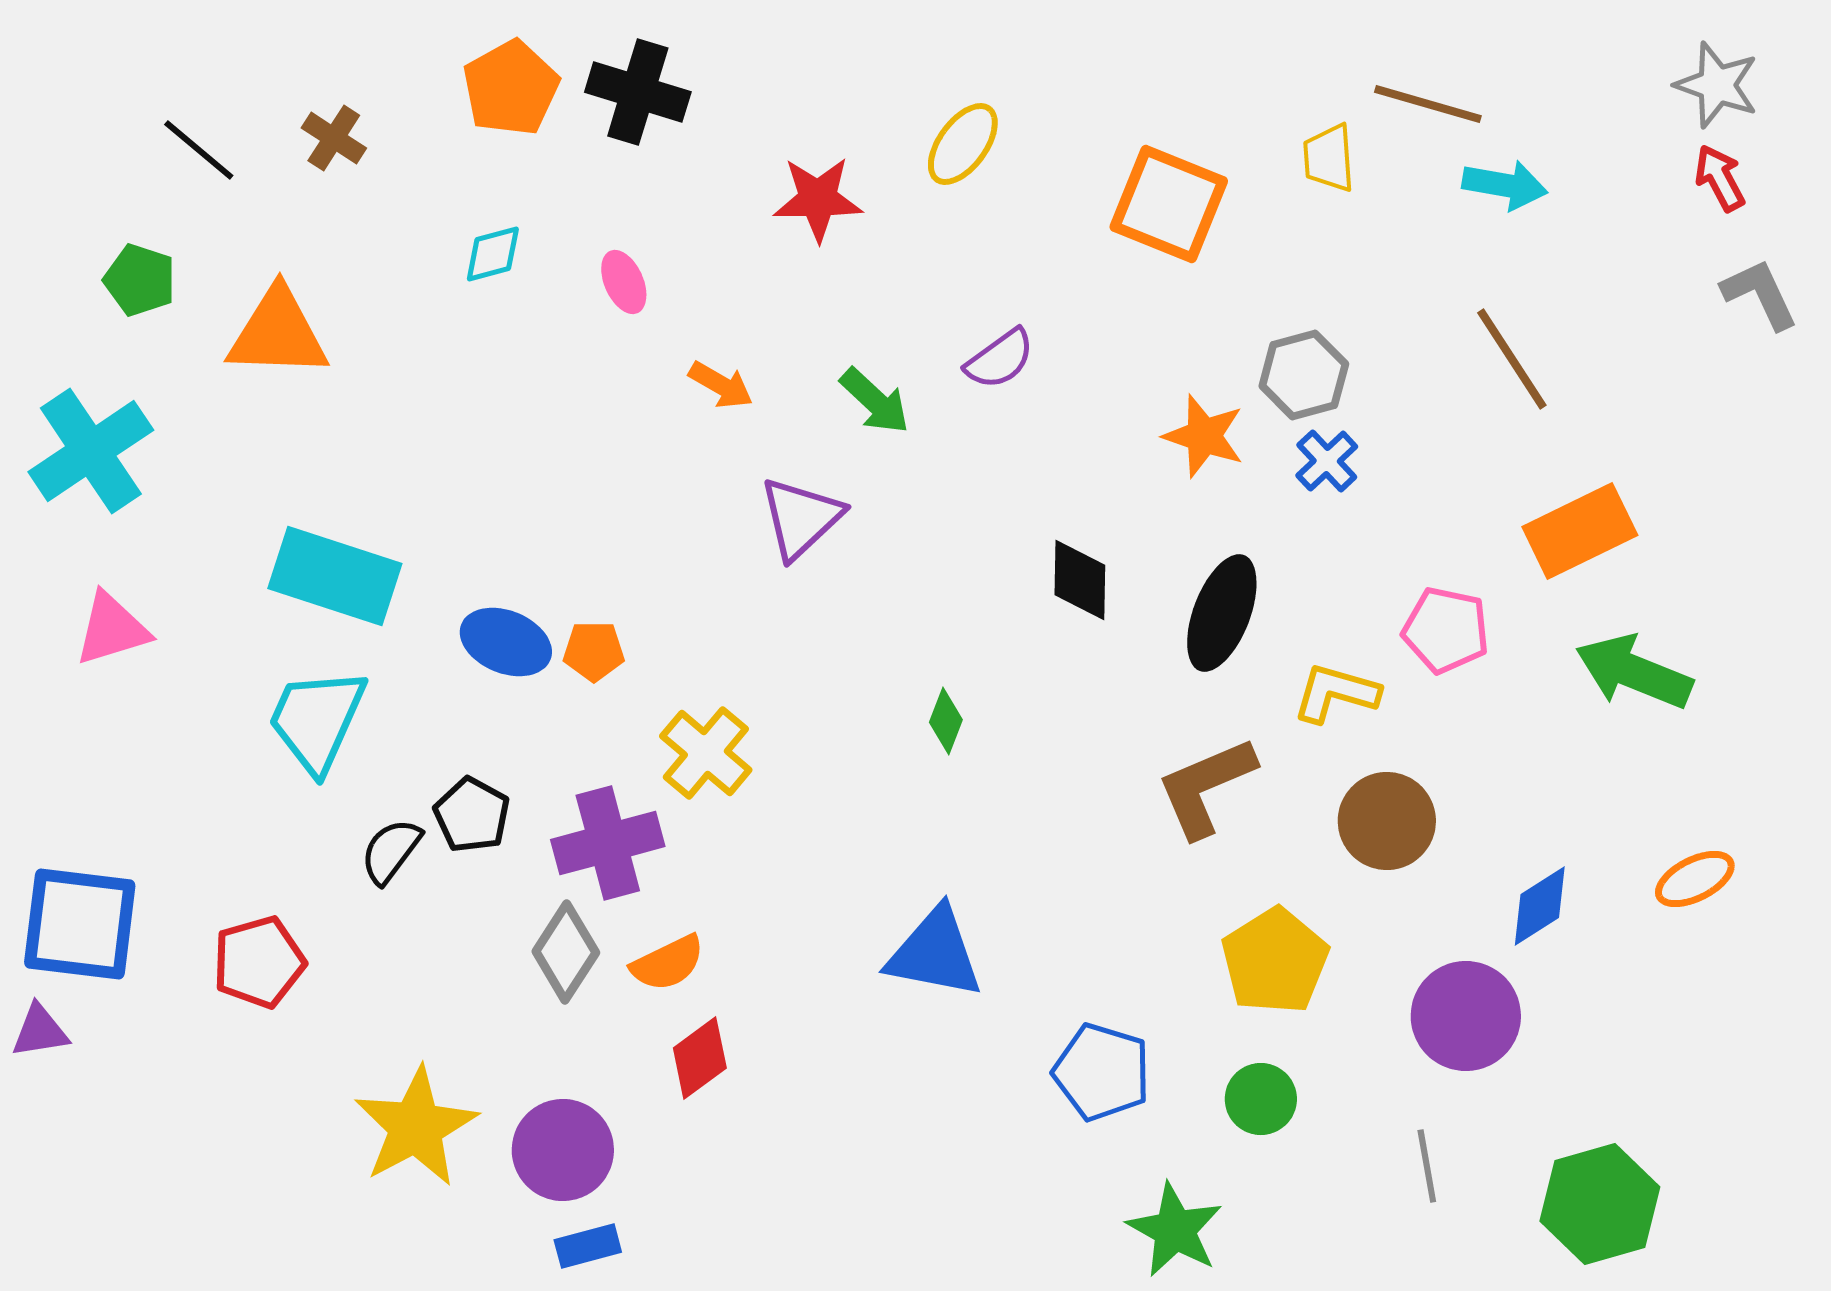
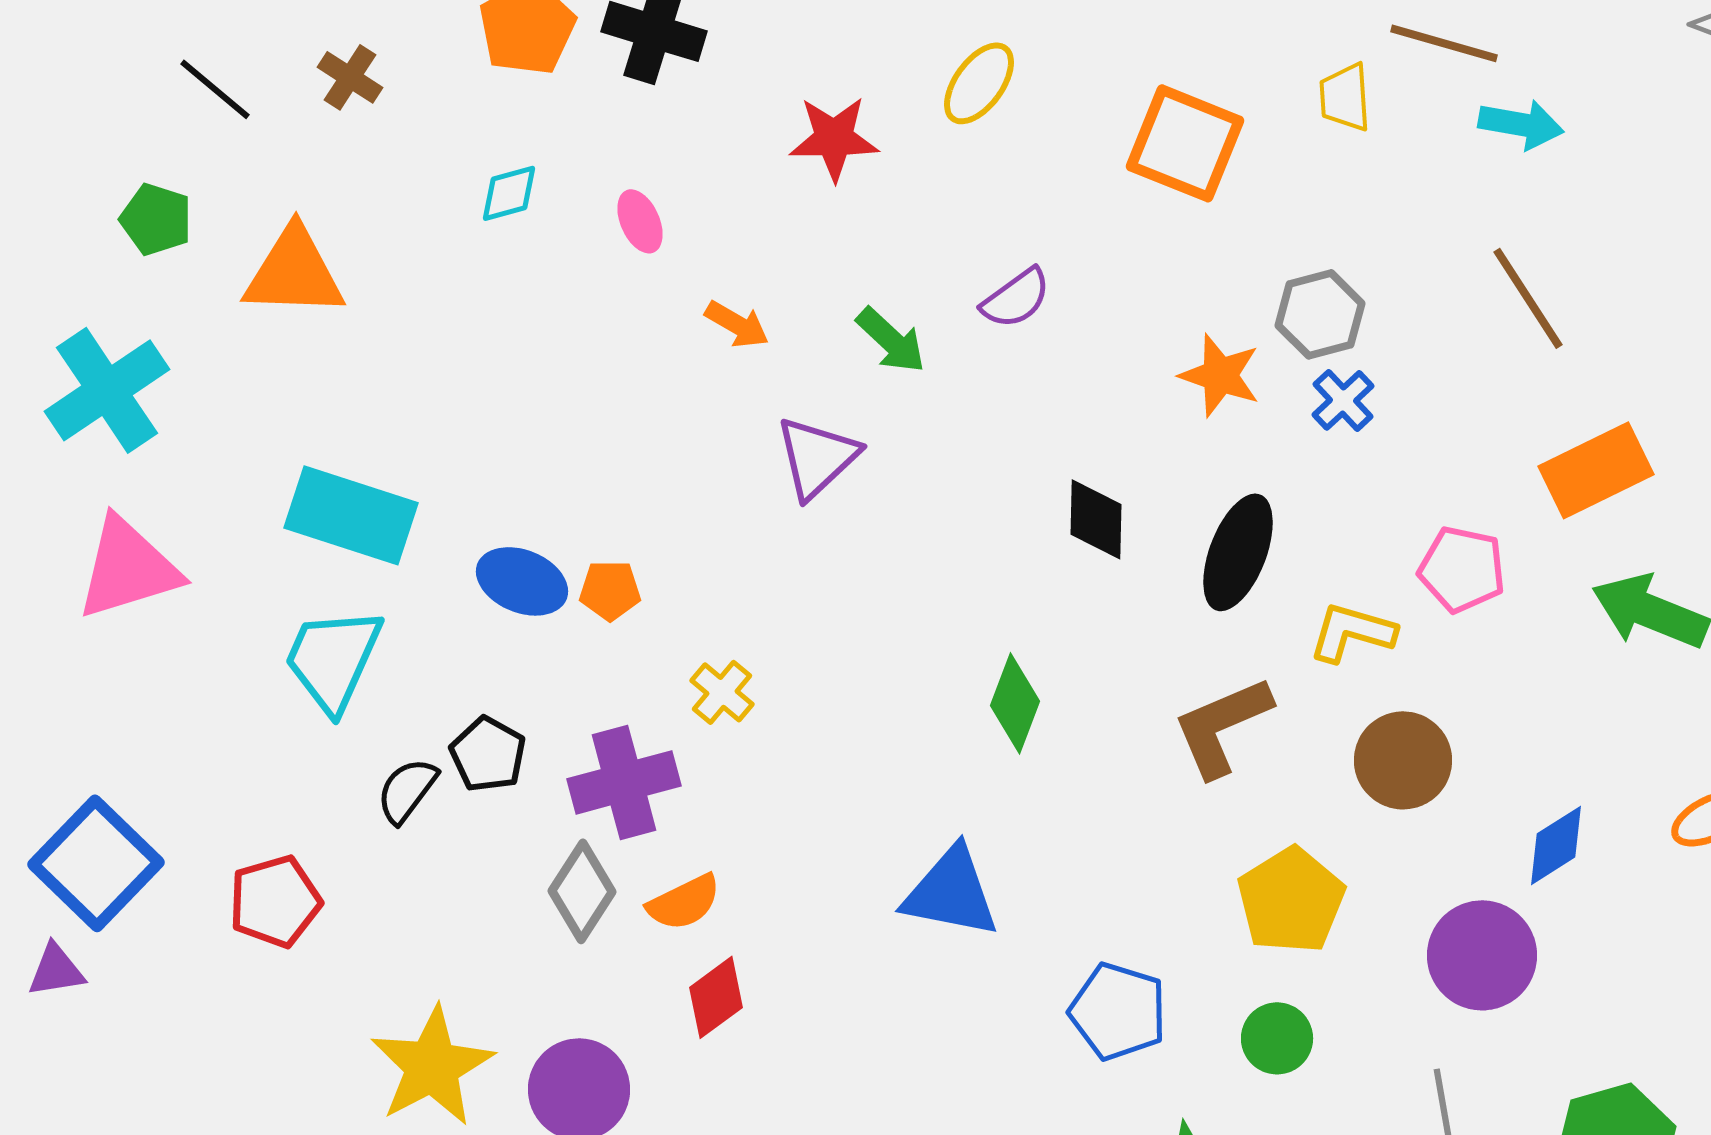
pink triangle: (112, 629) -> (128, 568), size x1.4
green diamond: (946, 721) -> (1015, 703), moved, size x1.5
yellow cross: (706, 753) -> (722, 692), size x0.7
blue square: (80, 924) -> (96, 863), turned 37

